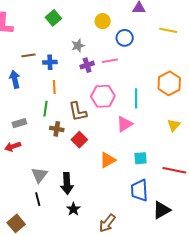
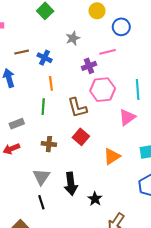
blue cross: (50, 62) -> (45, 58), turned 32
purple cross: (87, 65) -> (89, 66), moved
brown cross: (57, 129) -> (49, 144), moved
black star: (73, 209) -> (95, 199), moved

